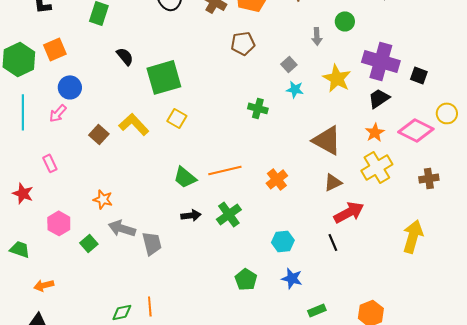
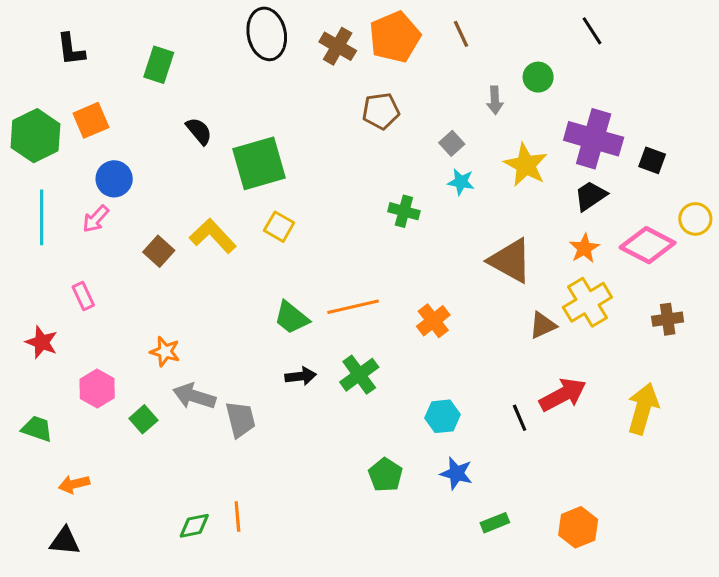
brown triangle: (333, 182) -> (543, 325), moved
red arrow: (349, 212) -> (563, 395), moved

